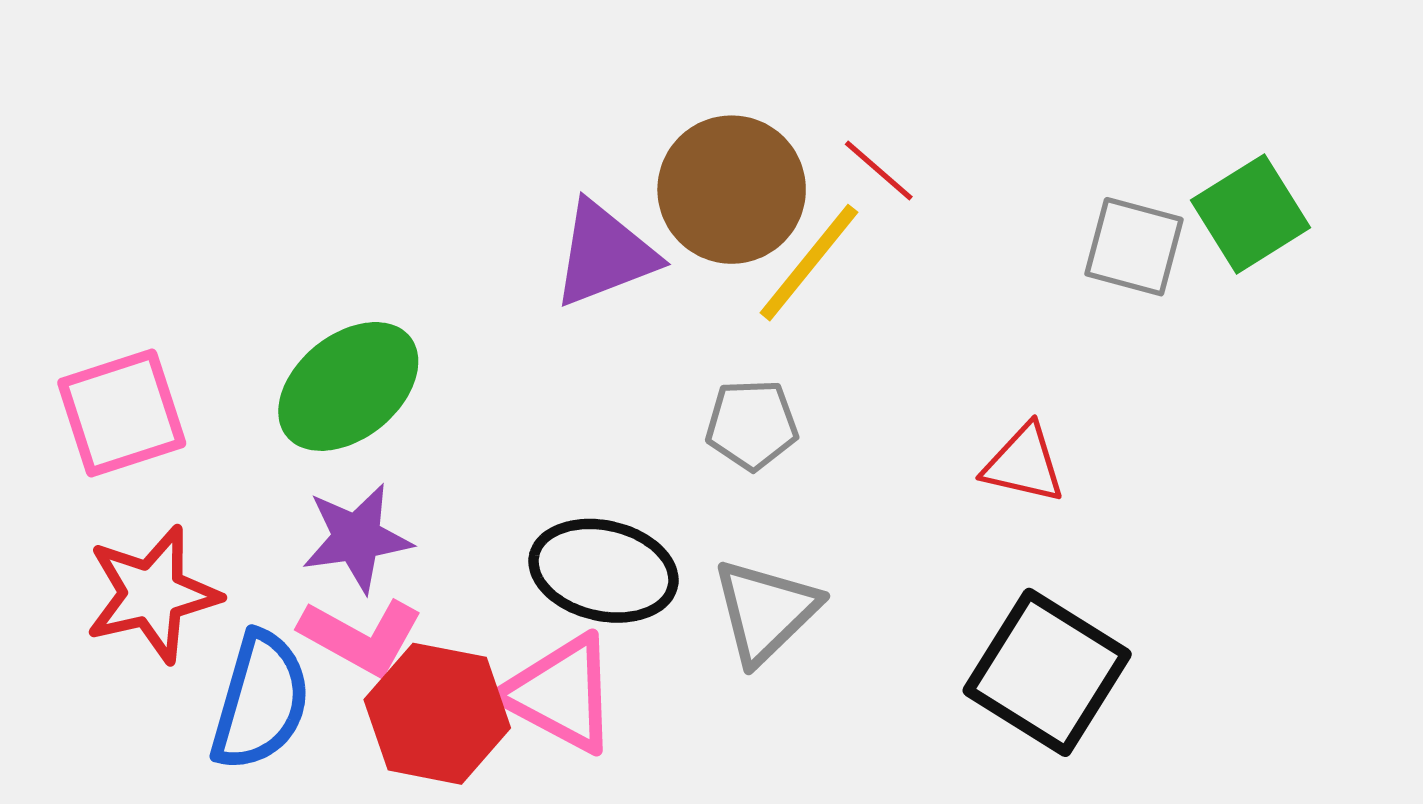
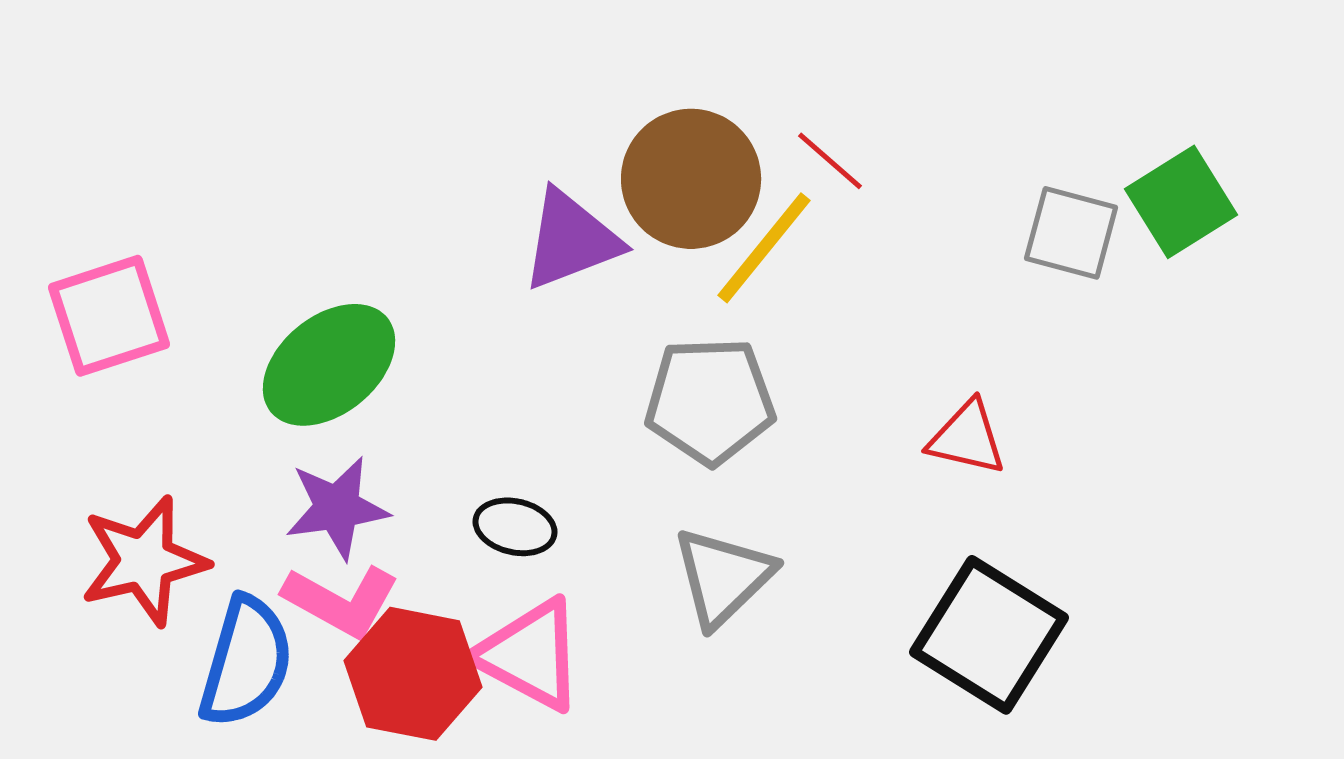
pink square: (122, 413) -> (109, 316), moved
gray pentagon: (752, 425) -> (710, 401), size x1.5
black ellipse: (603, 571) -> (515, 527), moved, size x0.6

